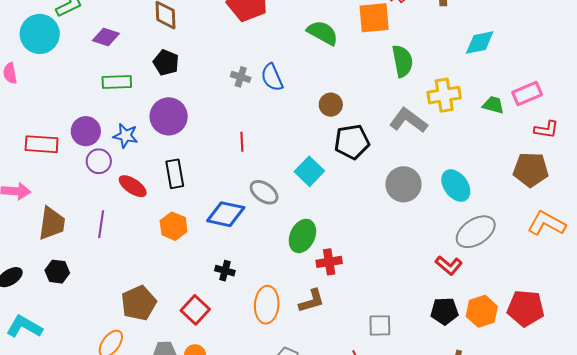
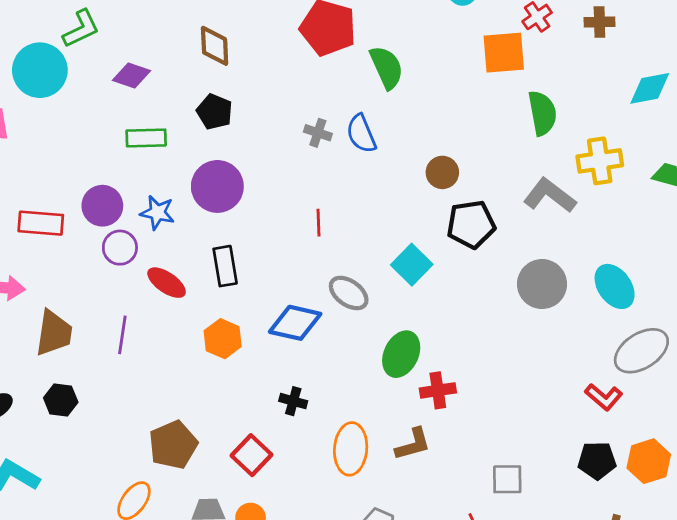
green semicircle: (323, 33) -> (387, 67), moved, turned 36

